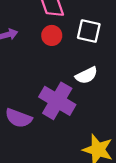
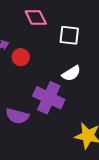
red circle: (52, 35) -> (21, 57), moved

